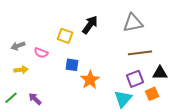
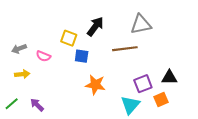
brown line: (140, 53) -> (125, 49), moved
blue square: (72, 65) -> (82, 56), moved
orange star: (90, 80) -> (95, 85), turned -30

